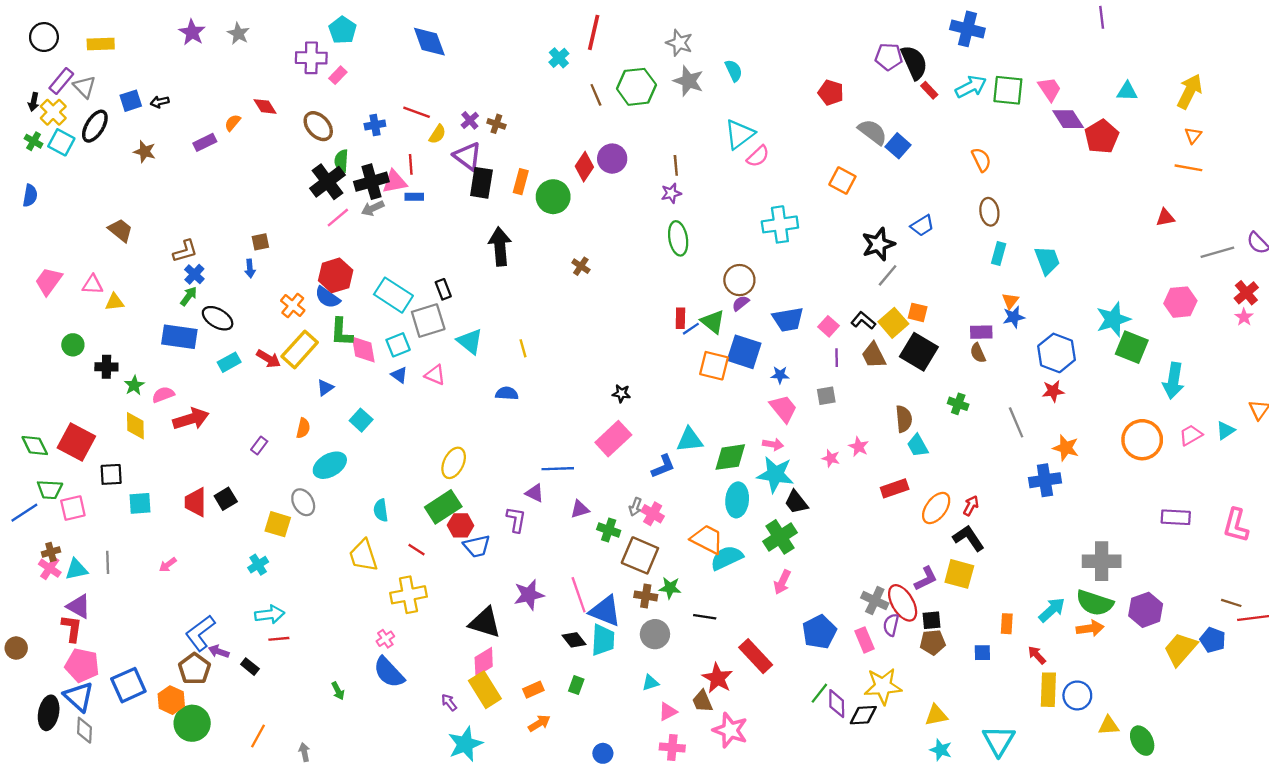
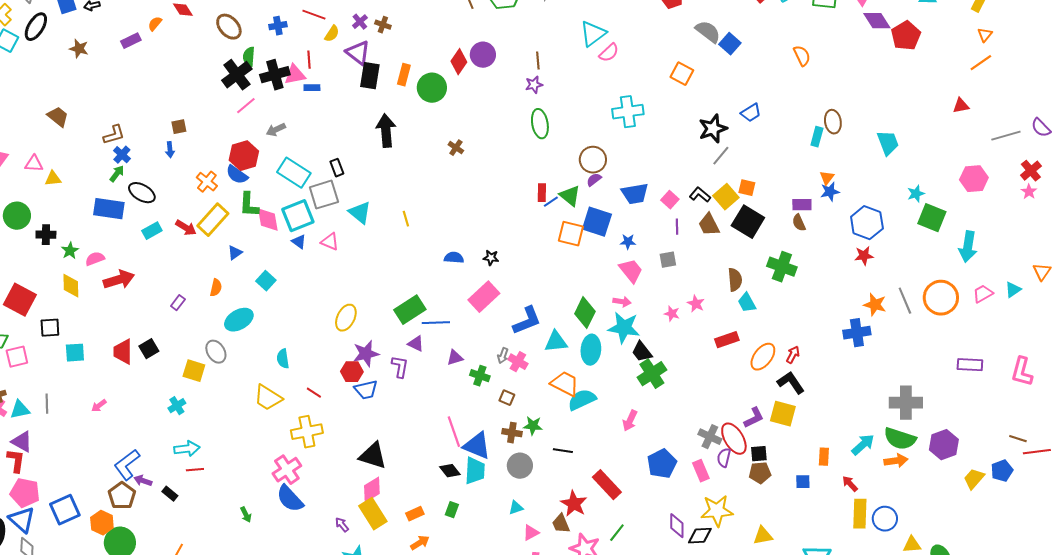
orange line: (1188, 168) -> (981, 63), turned -45
gray arrow: (373, 208) -> (276, 130), moved
brown ellipse: (989, 212) -> (833, 122), moved
cyan trapezoid: (1047, 260) -> (888, 143), moved
cyan star: (1113, 319) -> (916, 194), size x0.6
green circle: (73, 345) -> (17, 216), size x1.4
cyan square: (398, 345) -> (298, 216), size x1.5
blue semicircle: (507, 393) -> (454, 258), moved
green cross: (958, 404) -> (782, 267), size x1.6
gray line: (1016, 422) -> (905, 301), moved
cyan triangle: (690, 440) -> (556, 342), moved
green diamond: (730, 457) -> (585, 313), turned -56
blue L-shape: (663, 466) -> (527, 321), size x1.4
green rectangle: (443, 507) -> (410, 310), moved
green cross: (780, 537) -> (652, 374), moved
yellow trapezoid: (363, 555) -> (268, 398), turned -40
brown square: (640, 555) -> (507, 398), size x0.5
purple star: (529, 595) -> (366, 354), moved
pink cross: (385, 639) -> (287, 470), size x1.8
blue pentagon: (1213, 640) -> (1002, 471), turned 30
yellow trapezoid: (1180, 649) -> (974, 479), size x0.7
green line: (819, 693) -> (617, 533), moved

